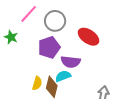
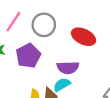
purple pentagon: (49, 47) -> (28, 56), moved

